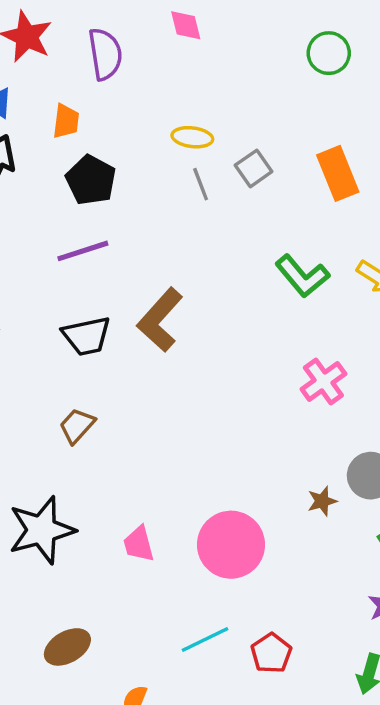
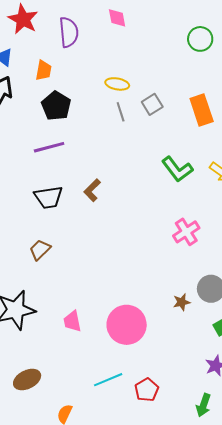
brown L-shape: (160, 320) -> (92, 190), size x0.6

